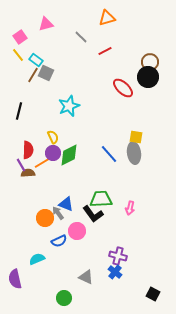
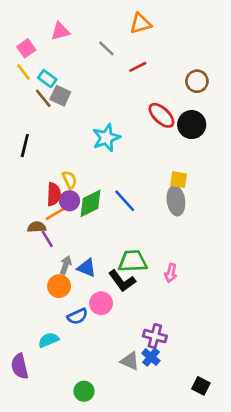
brown line: (33, 75) -> (43, 98), turned -70
black circle: (148, 77) -> (192, 125), moved
cyan star: (69, 106) -> (106, 138), moved
red semicircle: (28, 150) -> (54, 194), moved
blue line: (109, 154) -> (125, 201), moved
purple line: (21, 165) -> (47, 239), moved
gray arrow: (58, 213) -> (66, 265), moved, turned 56
gray triangle: (86, 277) -> (130, 361), moved

